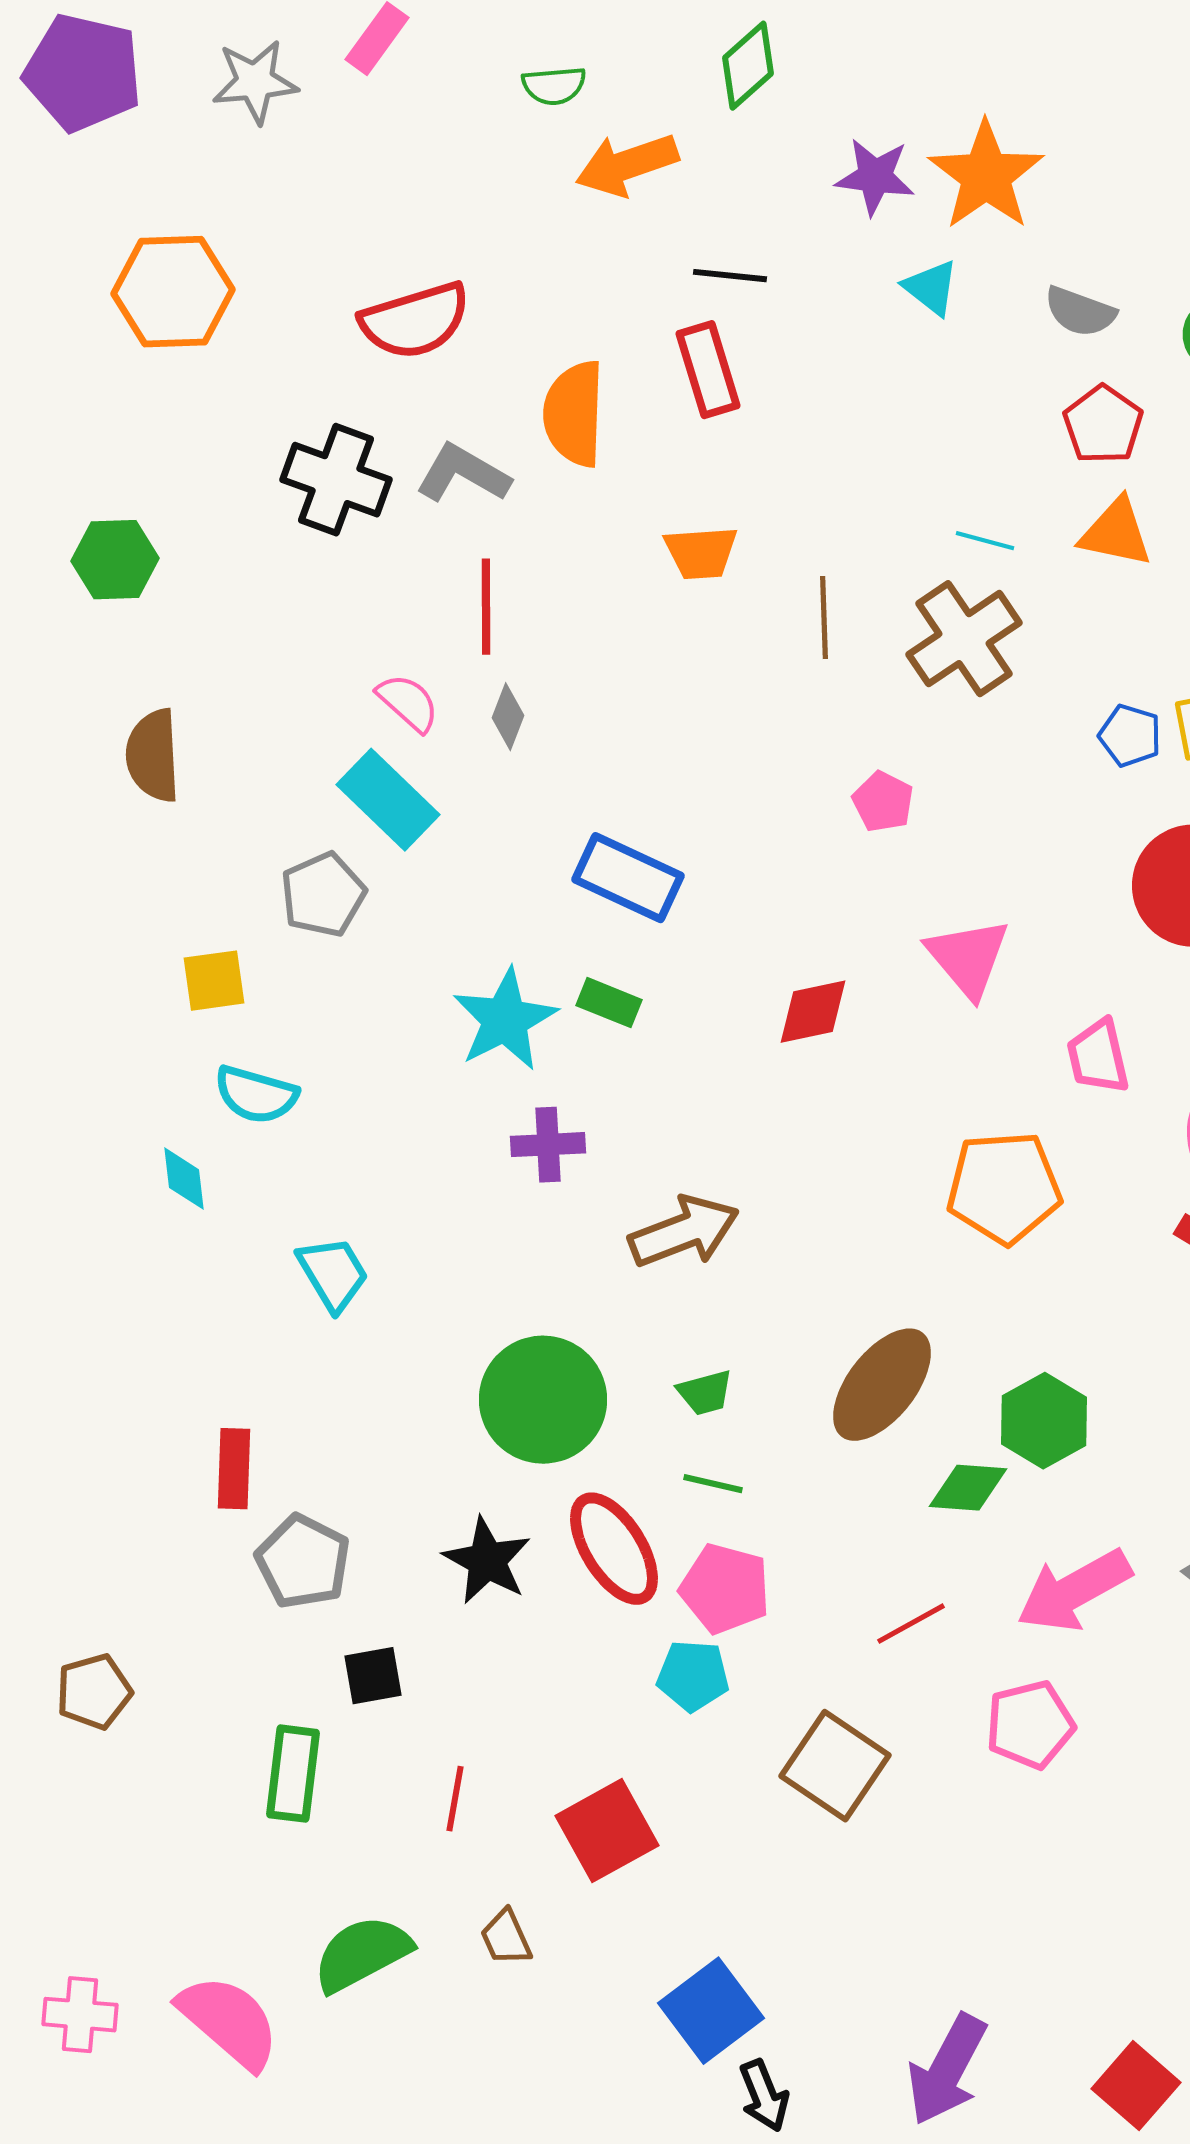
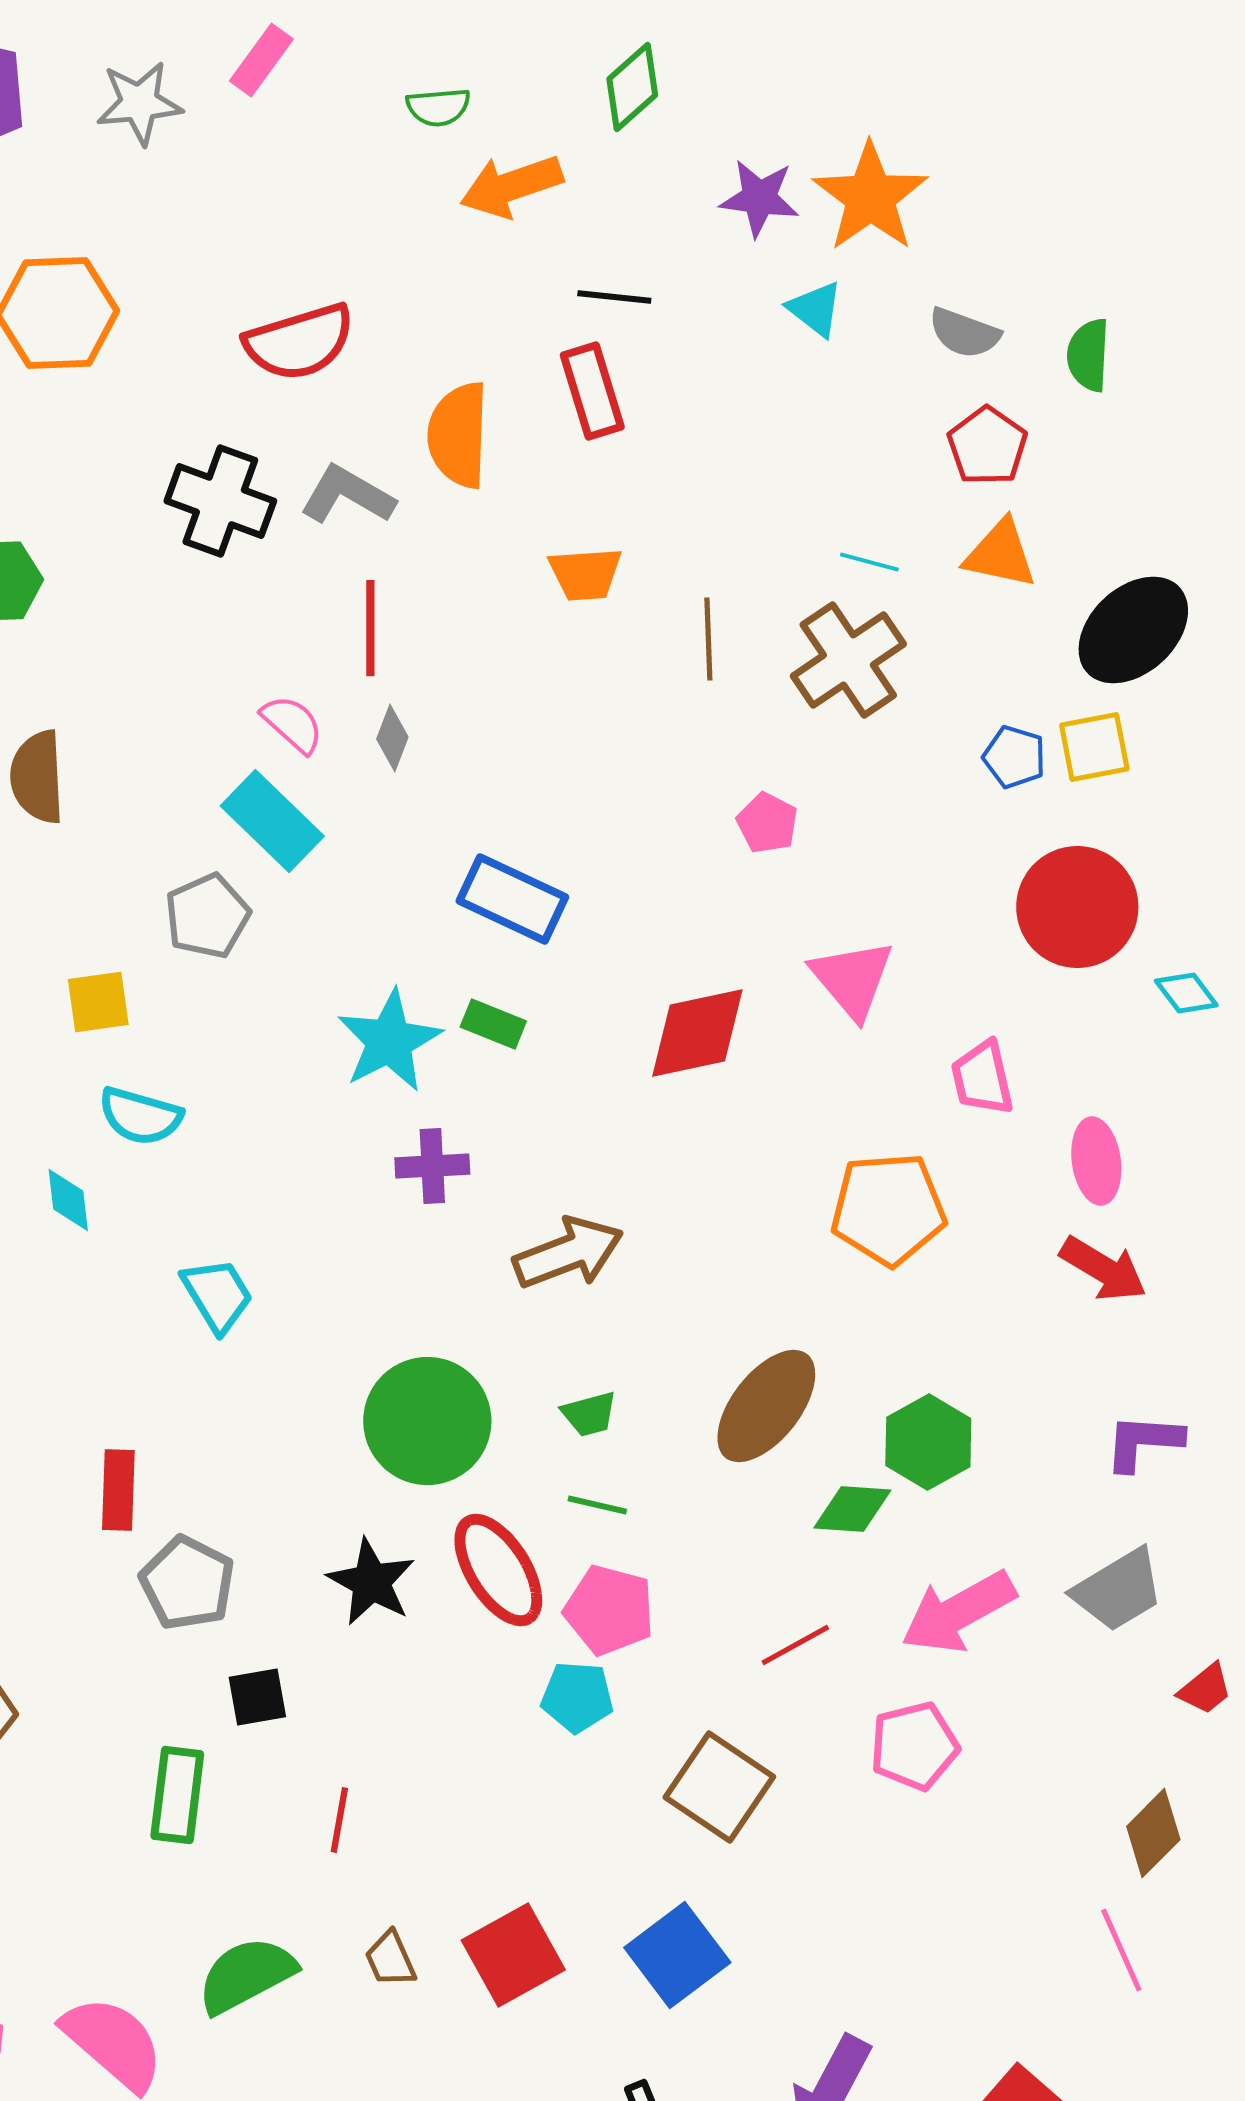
red diamond: (813, 1012) -> (697, 1033), size x1.4
red square: (607, 1831) -> (513, 1955), moved
blue square: (711, 2011) -> (677, 1955), moved

